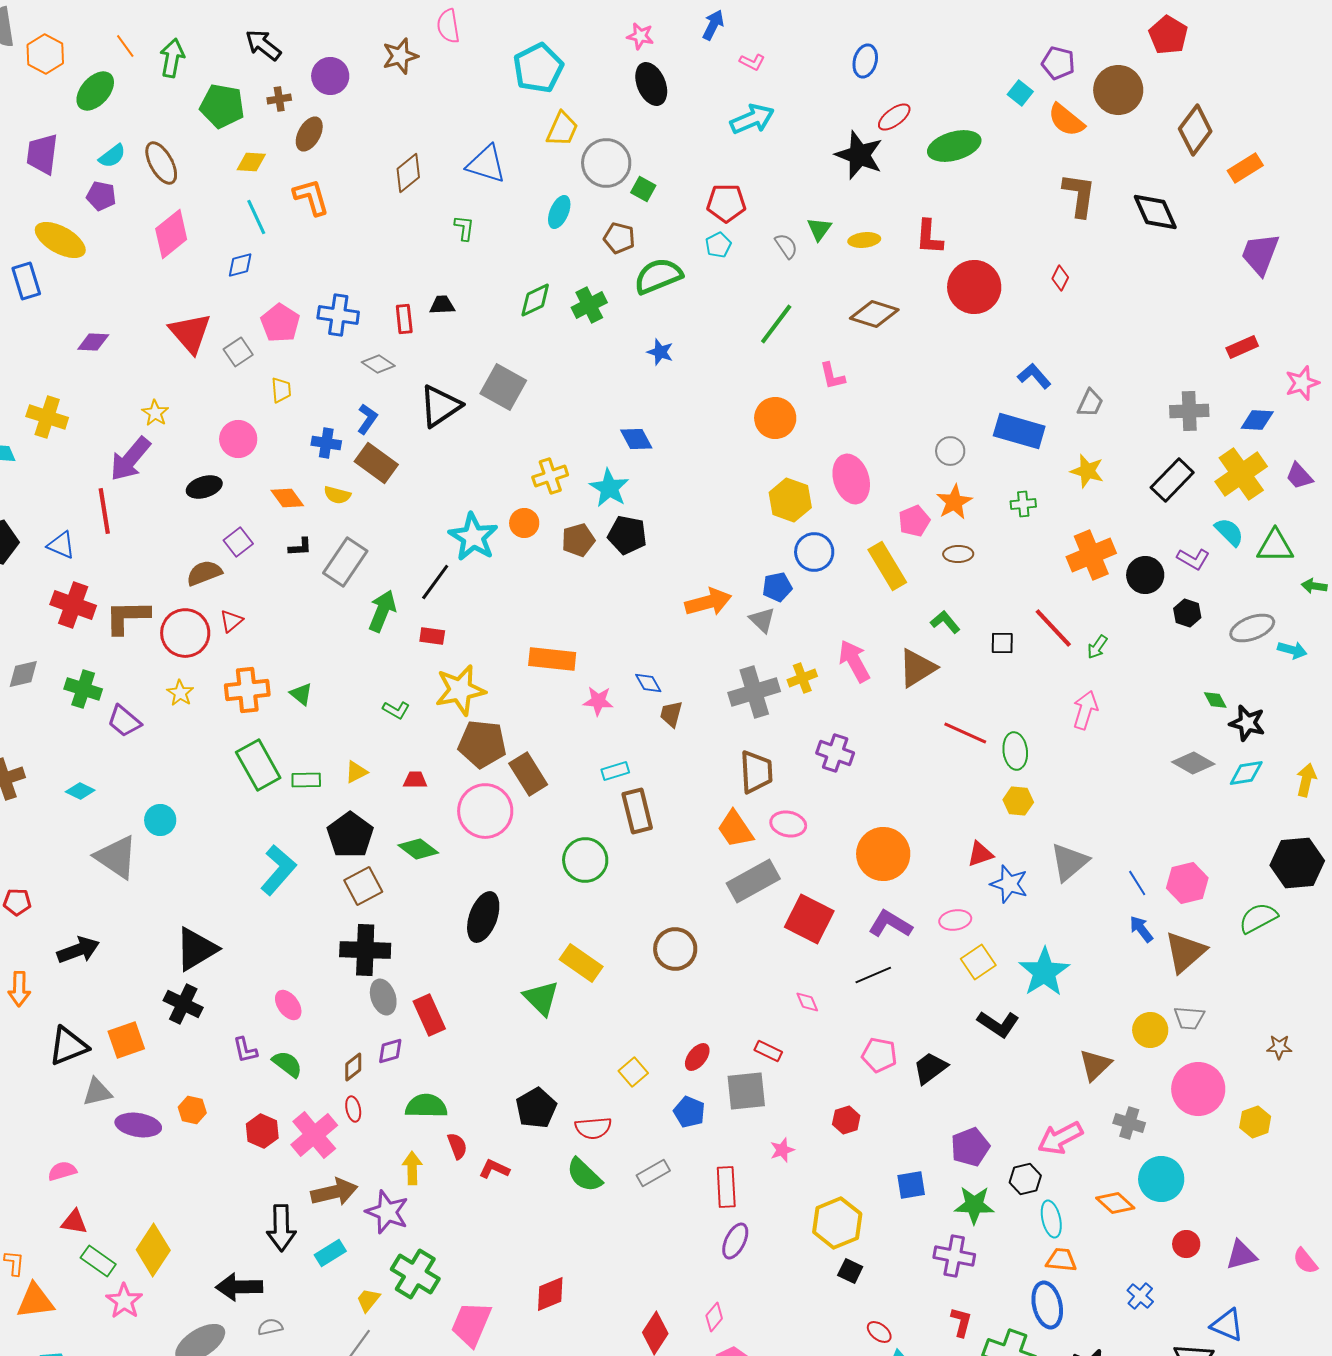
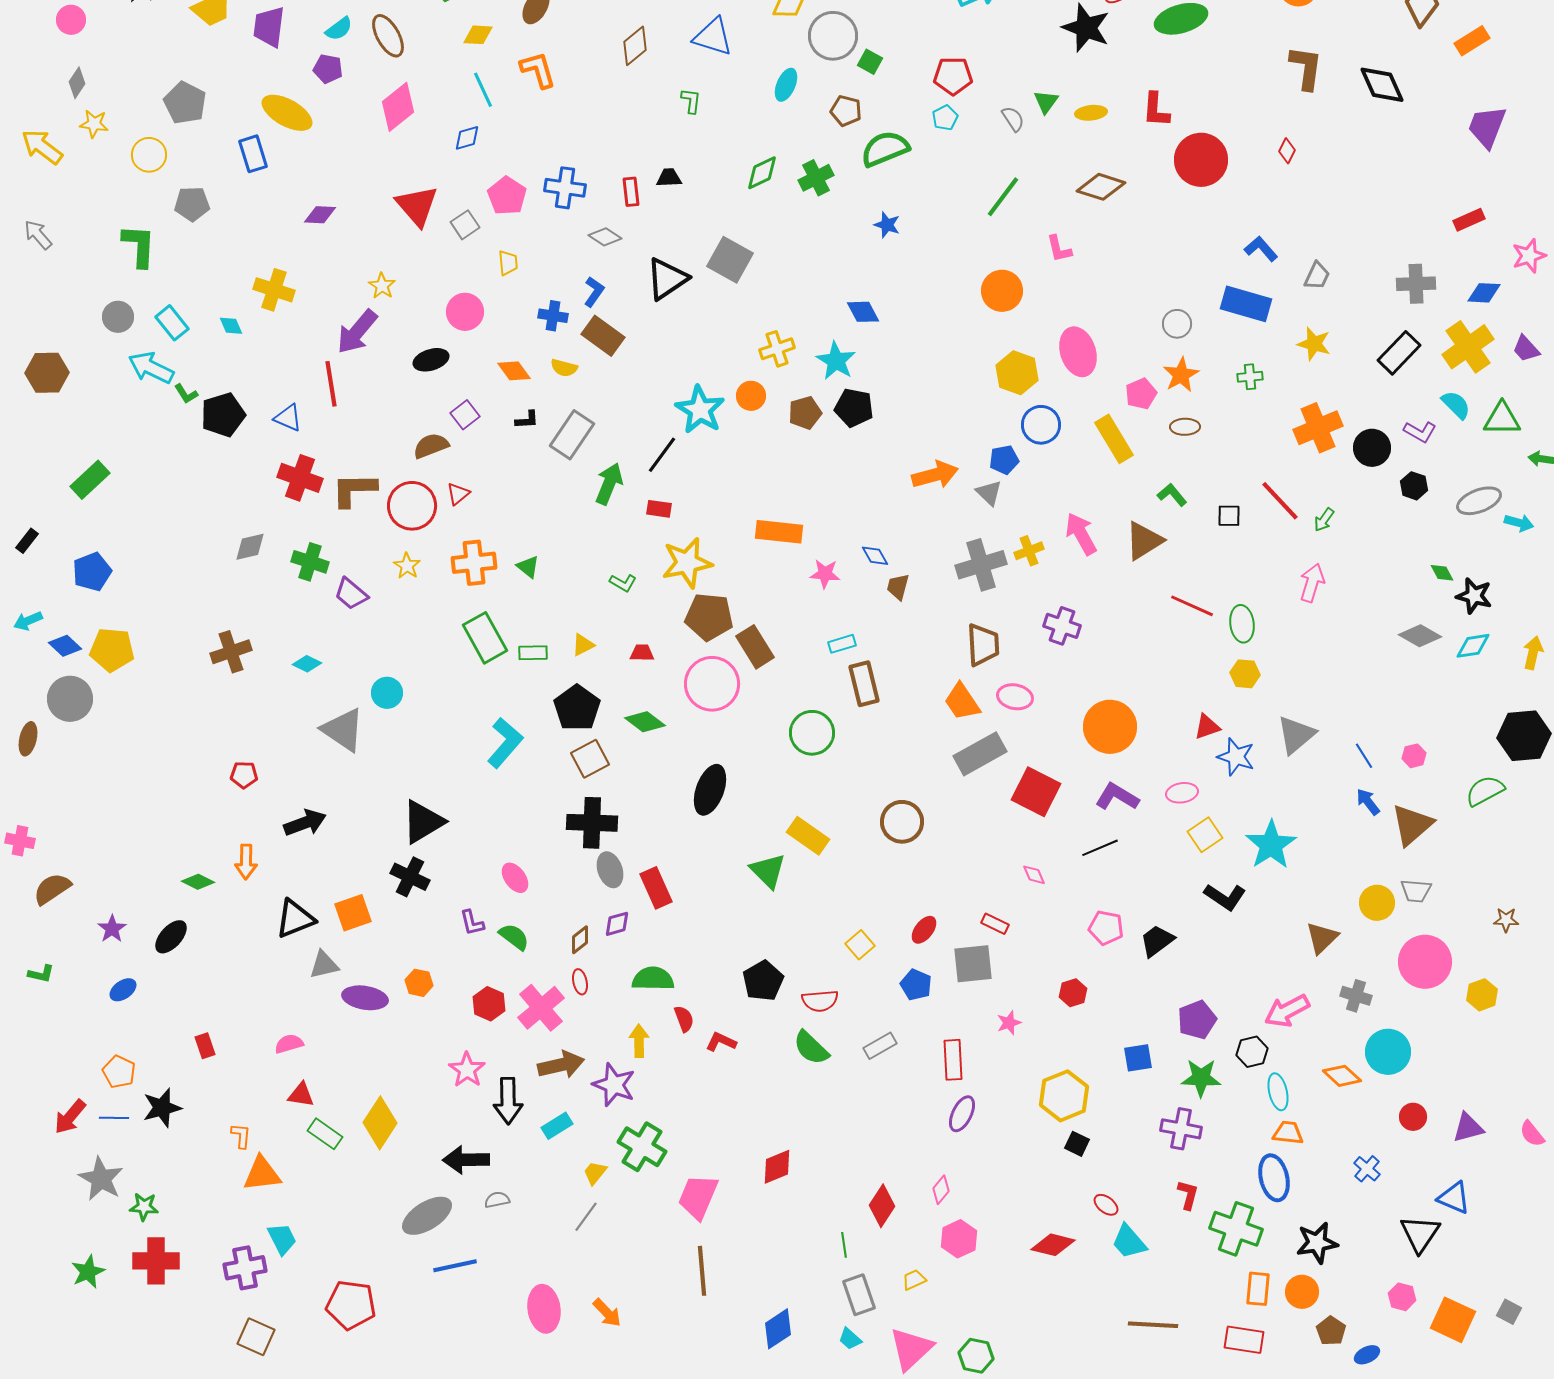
pink hexagon: (1187, 883) -> (1414, 756), size x0.6
pink star: (124, 1301) -> (467, 1070), moved

